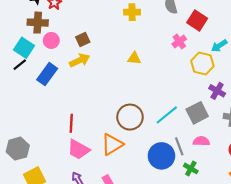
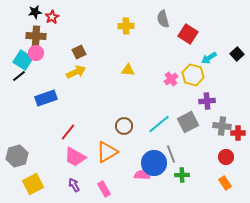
pink circle: (51, 40) -> (36, 53), moved
pink cross: (179, 41) -> (171, 79), moved
blue rectangle: (47, 74) -> (46, 98), moved, turned 35
purple cross: (217, 91) -> (207, 101), turned -35
brown circle: (130, 117) -> (124, 126), size x0.7
red line: (71, 123) -> (68, 132), turned 36
pink semicircle: (201, 141) -> (142, 175), moved
green cross: (191, 168) -> (182, 175), turned -32

